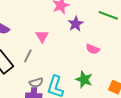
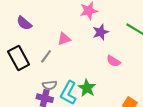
pink triangle: (42, 36) -> (64, 39), turned 32
green star: (84, 80) -> (87, 88), moved

